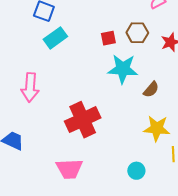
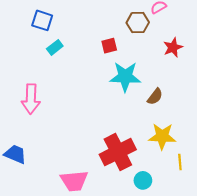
brown hexagon: (137, 33) -> (138, 23), moved
cyan rectangle: (55, 38) -> (55, 47), size x0.7
red cross: (83, 120) -> (118, 152), moved

